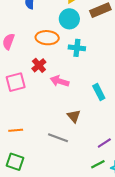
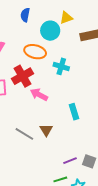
cyan circle: (69, 19) -> (50, 31), moved
red cross: (39, 65) -> (23, 76), size x1.5
gray line: (58, 138) -> (24, 134), moved

